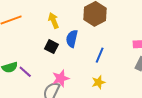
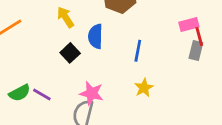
black square: (51, 47) -> (70, 53), turned 32
pink star: (61, 78) -> (92, 93), turned -30

